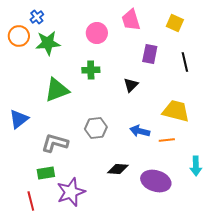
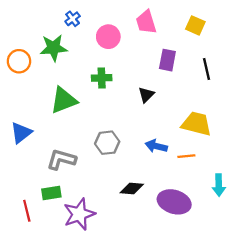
blue cross: (37, 17) -> (73, 19), moved
orange circle: (19, 36) -> (19, 61), moved
red line: (31, 201) -> (27, 211), moved

